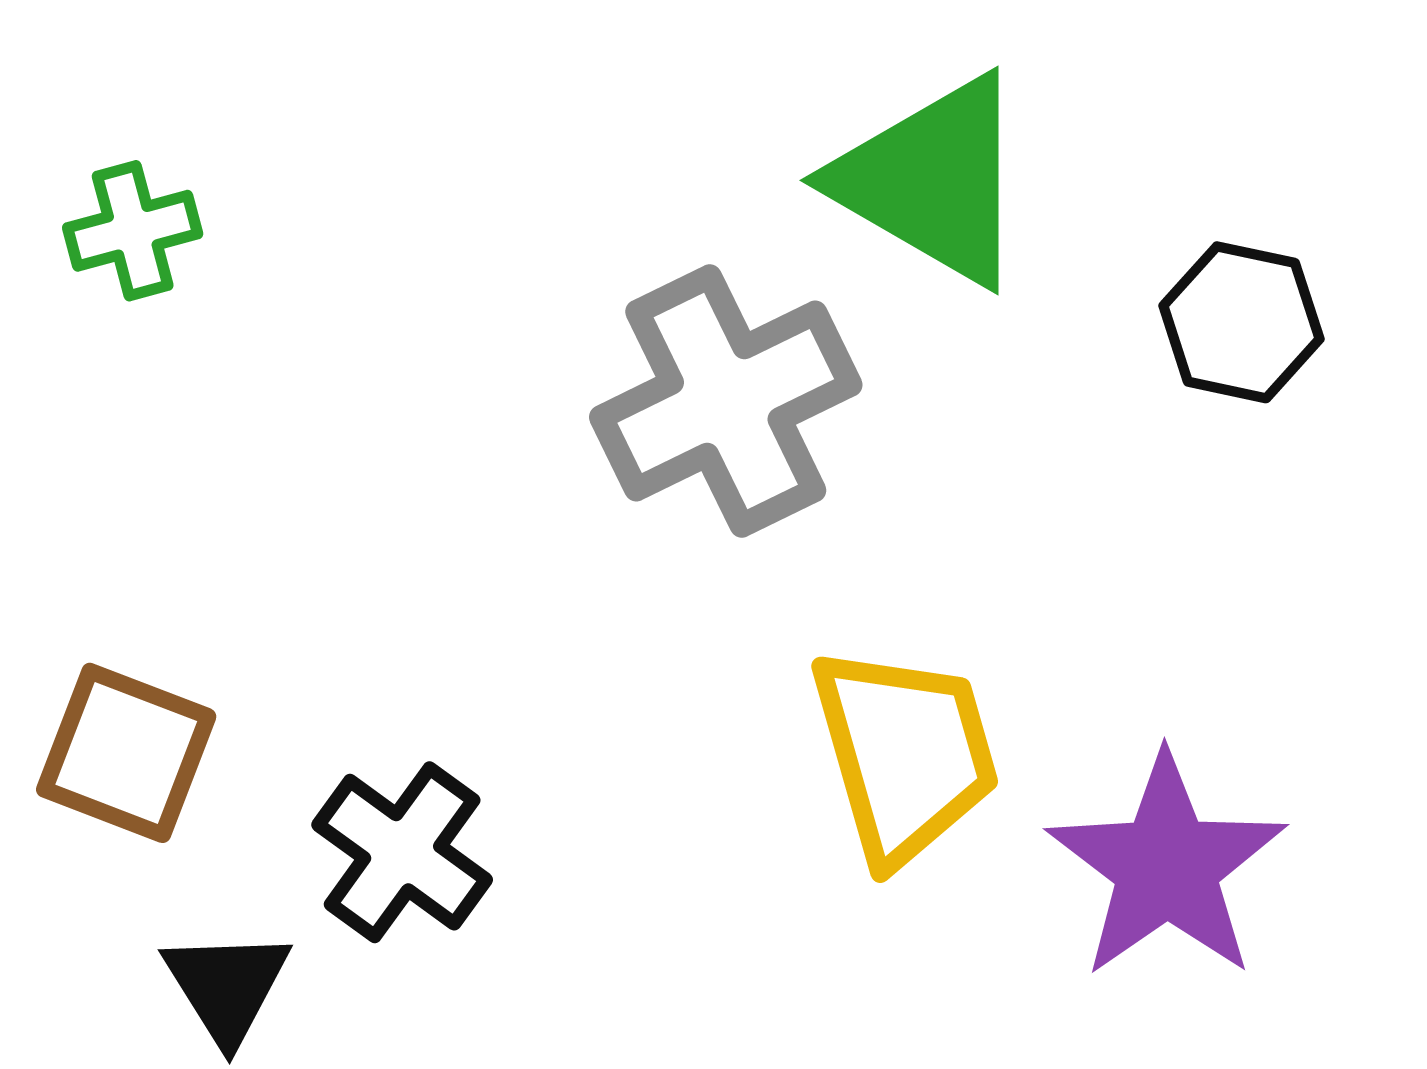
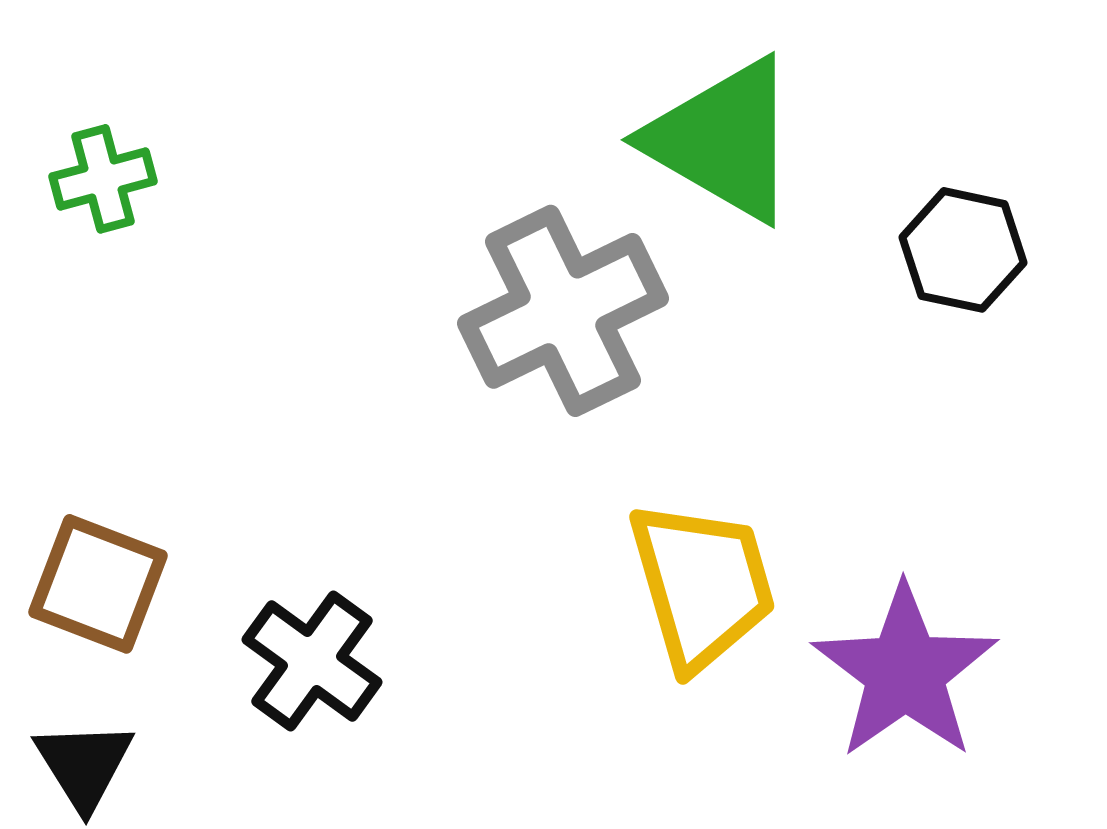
black triangle: (227, 986) -> (84, 765), moved

